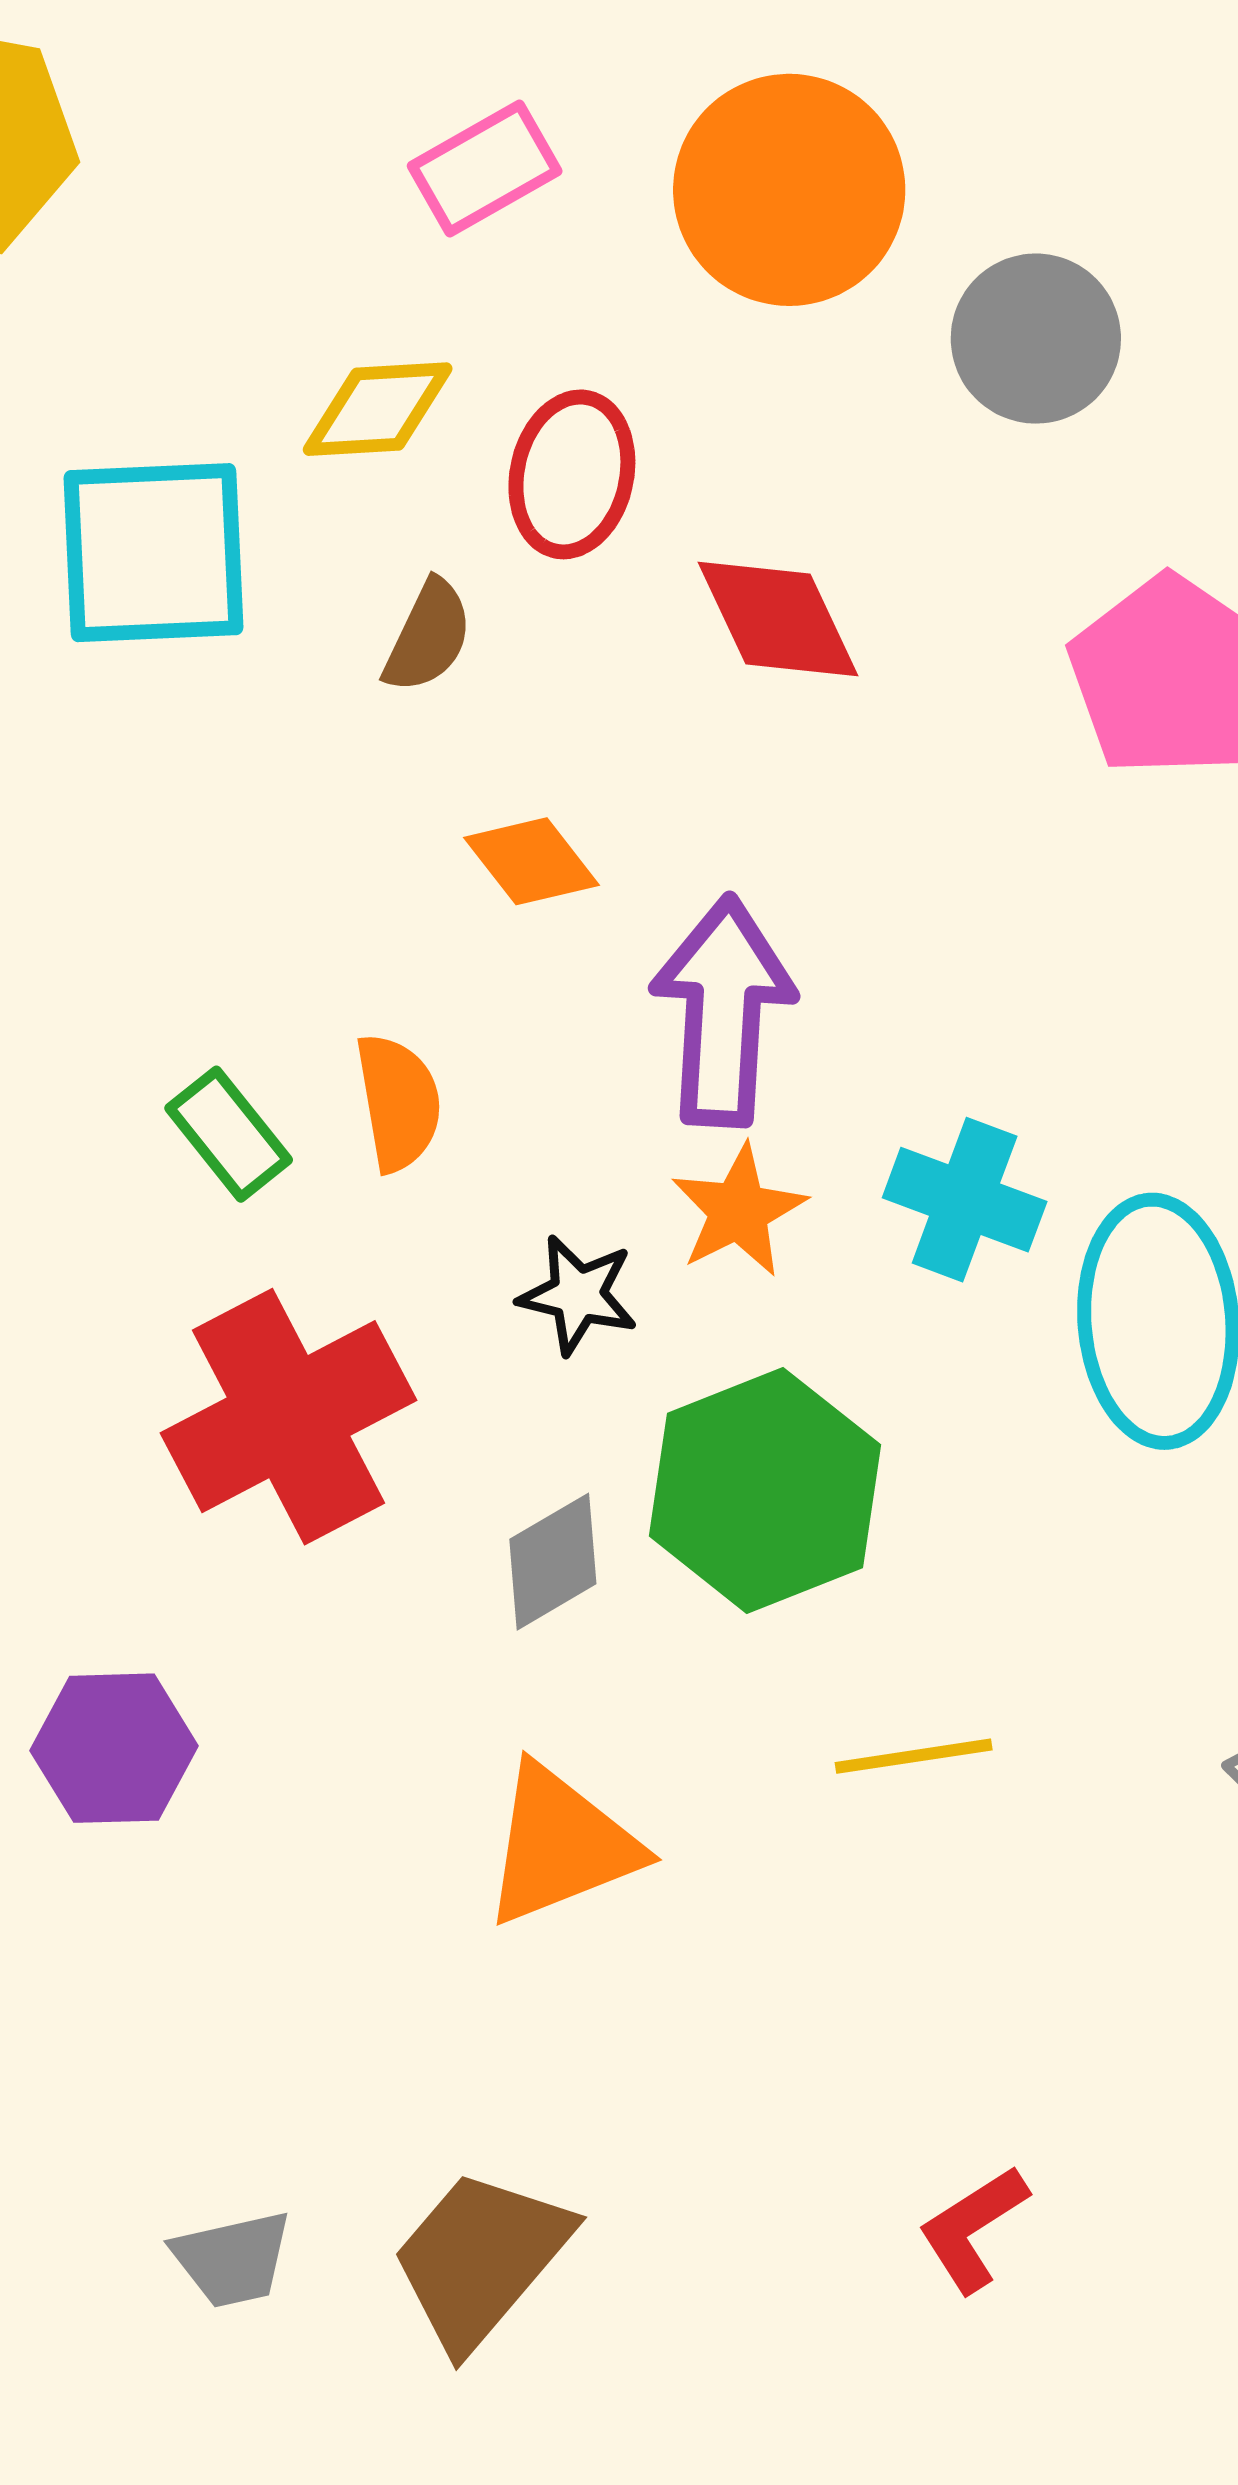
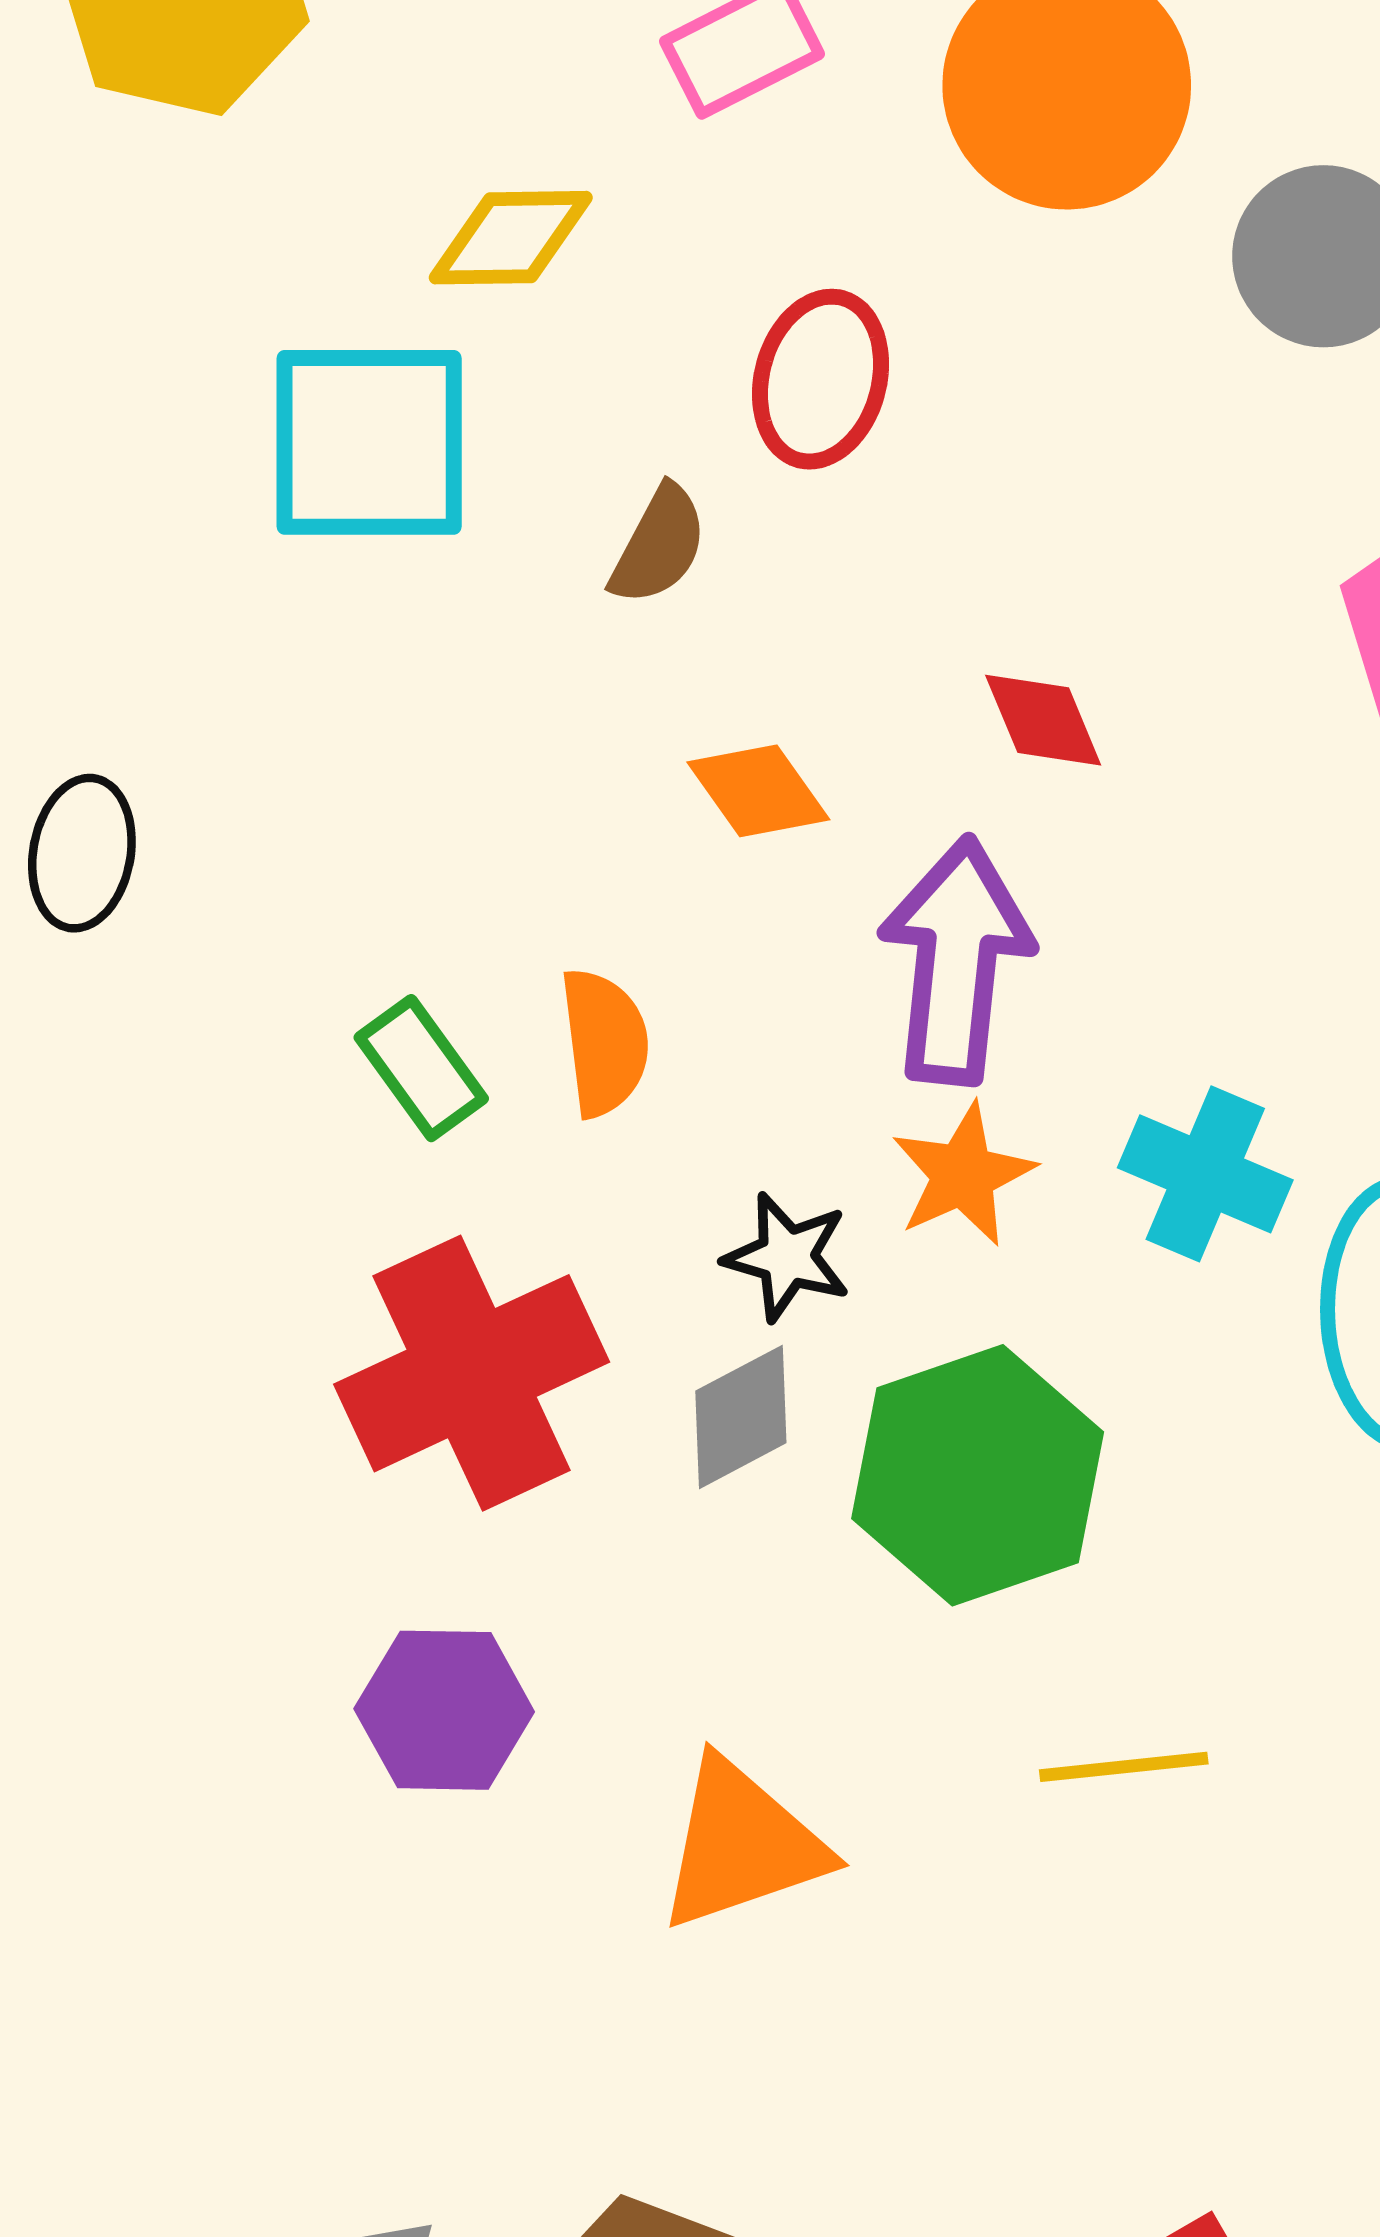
yellow diamond: (378, 409) -> (511, 238), moved
red diamond: (778, 619) -> (1043, 720), moved, size x0.7
gray diamond: (553, 1562) -> (741, 1417), moved
purple hexagon: (114, 1748) -> (444, 1710), moved

